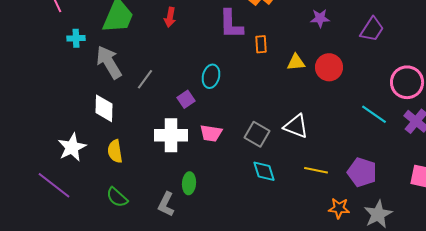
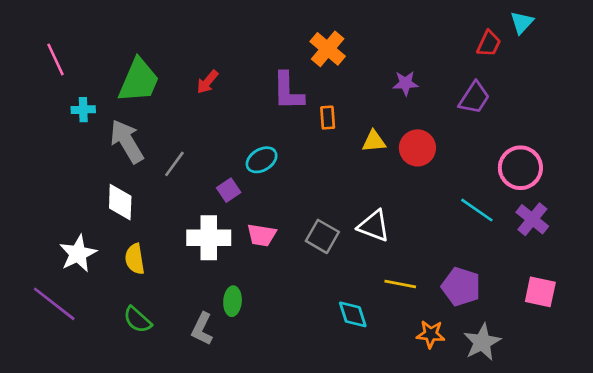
red arrow: (170, 17) -> (207, 82), turned 30
cyan ellipse: (211, 76) -> (262, 160), turned 45
cyan diamond: (264, 171) -> (353, 314), moved

